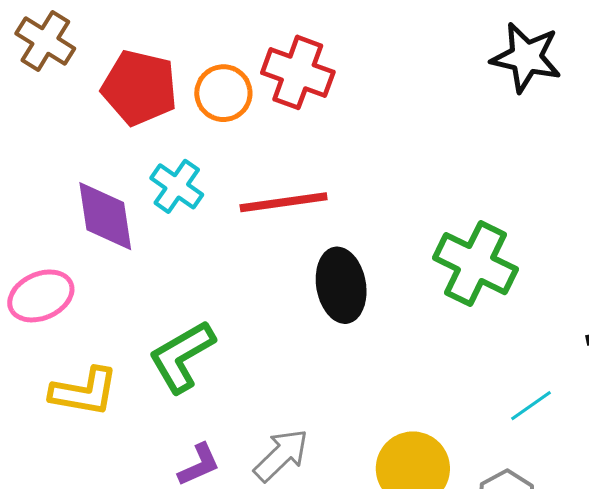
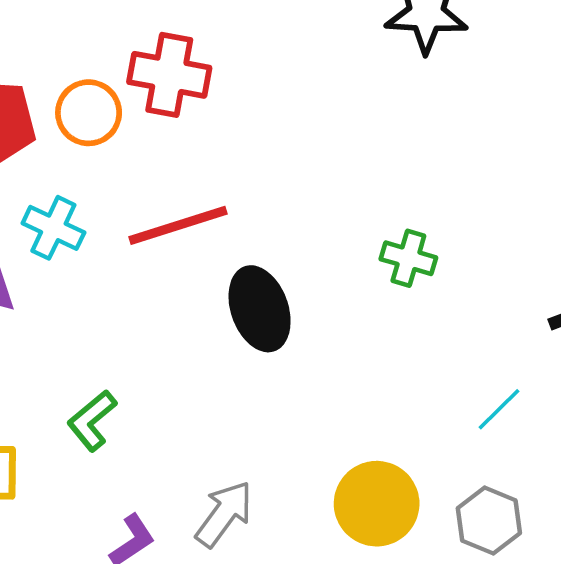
green cross: (475, 264) -> (408, 258), size x0.6
green L-shape: (182, 356) -> (92, 421), size x0.7

